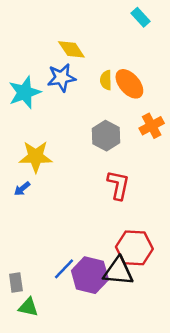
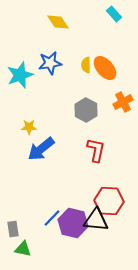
yellow diamond: (71, 49) -> (58, 22), moved
yellow star: (36, 157) -> (29, 127), size x0.6
blue arrow: (22, 189) -> (41, 149), moved, size x2.0

